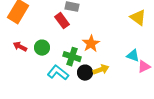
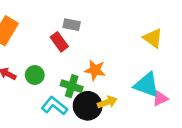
orange star: (91, 44) -> (95, 70), turned -30
cyan triangle: (133, 56) -> (147, 85), size x1.6
black circle: (85, 73) -> (88, 106), size x1.5

